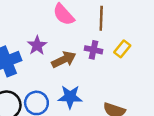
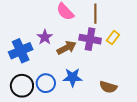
purple cross: (93, 50) -> (90, 39), size x1.5

